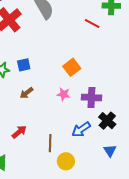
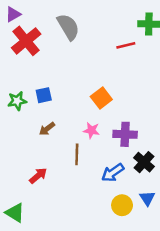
red line: (92, 23) -> (126, 45), turned -42
brown line: (50, 143) -> (77, 154), moved
yellow circle: (66, 161) -> (122, 205), moved

